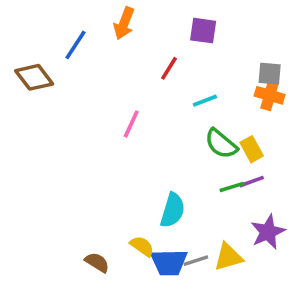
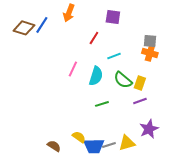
brown diamond: (34, 77) -> (24, 28), moved, turned -35
yellow rectangle: (252, 149) -> (140, 83), turned 48
green line: (232, 187) -> (102, 104), moved
cyan semicircle: (173, 210) -> (96, 76), moved

